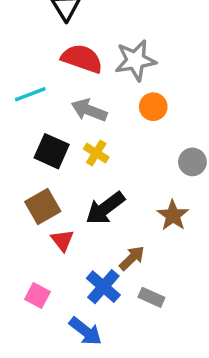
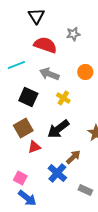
gray star: (135, 60) -> (73, 34), moved, size x0.6
yellow cross: (96, 153) -> (63, 98), moved
red triangle: (62, 240) -> (34, 147), turned 48
gray rectangle: (151, 297) -> (85, 190), moved
blue arrow: (86, 331) -> (27, 198), moved

